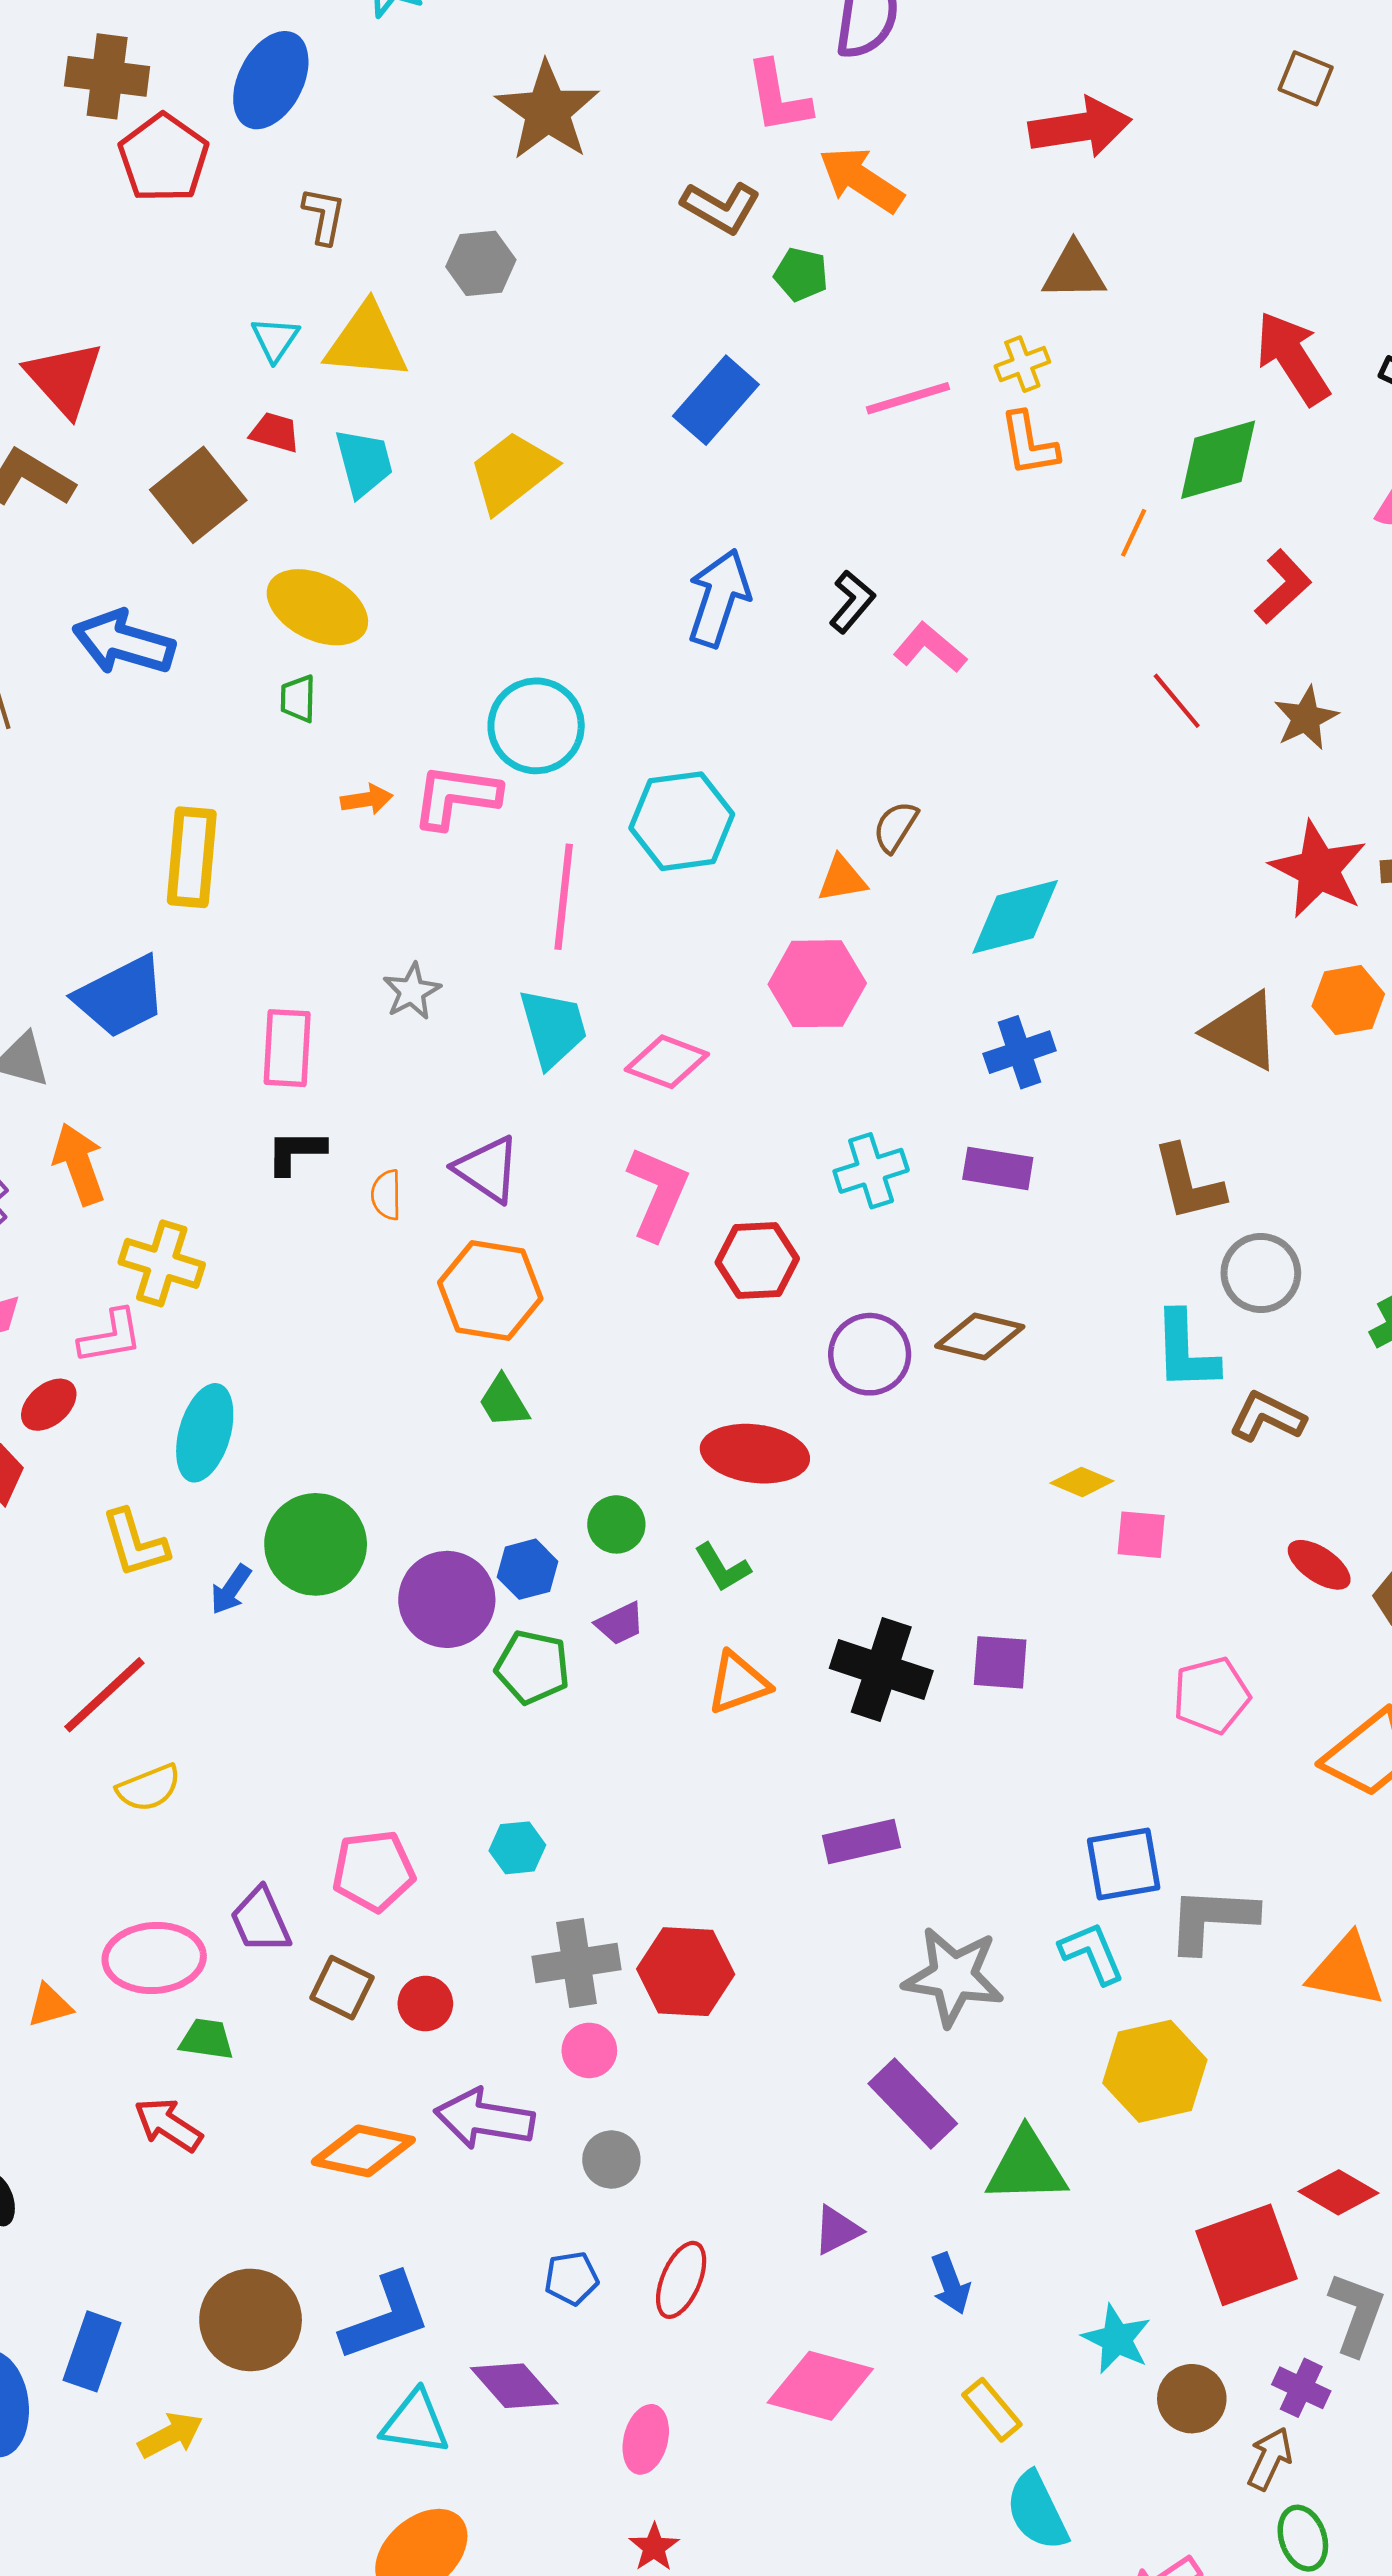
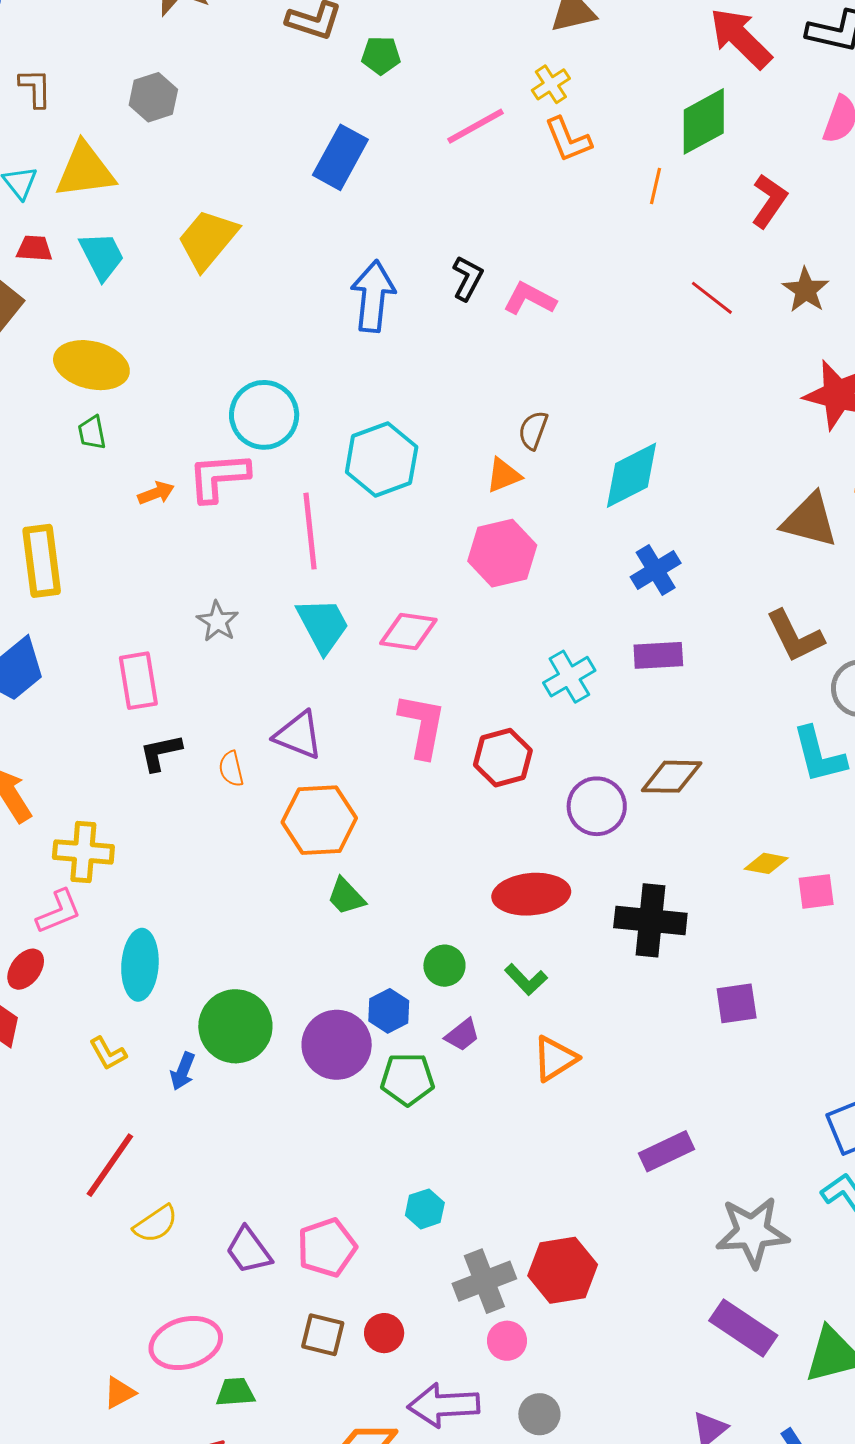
yellow L-shape: (135, 1543) -> (108, 1053), size x0.7
black cross: (881, 1670) -> (650, 920), moved
purple trapezoid: (260, 1920) -> (249, 1250), moved

